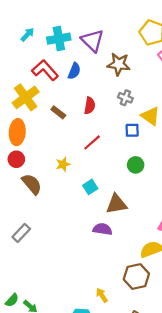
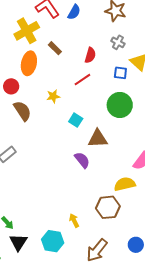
red semicircle: (90, 106) -> (90, 55), moved
orange ellipse: (17, 132) -> (29, 63), moved
green circle: (136, 165) -> (120, 105), size x1.6
cyan square: (90, 187) -> (76, 120), turned -32
purple semicircle: (102, 229) -> (82, 160), turned 36

